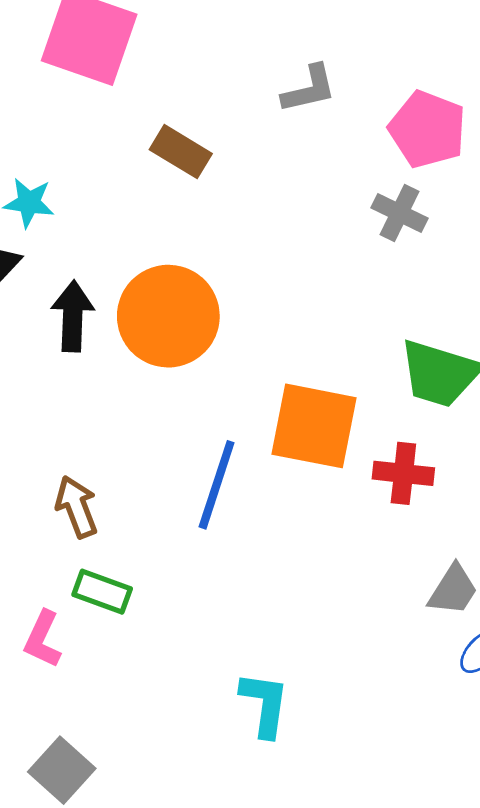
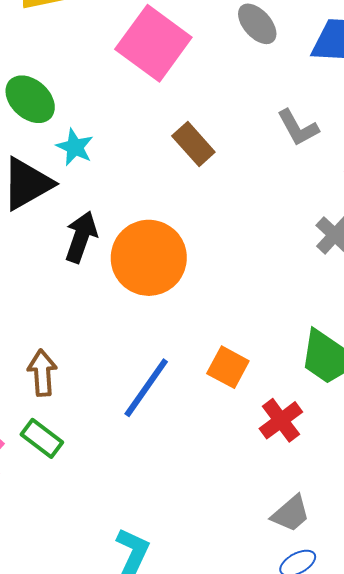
gray L-shape: (309, 89) -> (298, 128), turned 57
orange square: (314, 426) -> (228, 367), size x0.6
red cross: (403, 473) -> (281, 420), turned 30

